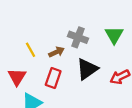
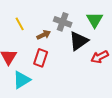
yellow line: (31, 50) -> (20, 24), moved
black triangle: (87, 69) -> (79, 41), moved

